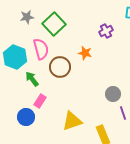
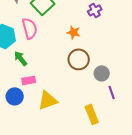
brown circle: (60, 67) -> (79, 59), moved
pink rectangle: (40, 101) -> (29, 80), turned 48
yellow triangle: (72, 121) -> (48, 100), moved

